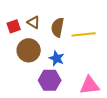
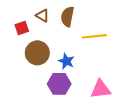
brown triangle: (34, 22) -> (43, 16), moved
brown semicircle: (58, 27) -> (67, 17), moved

